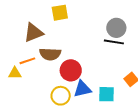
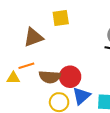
brown semicircle: (50, 54) -> (50, 77), moved
blue triangle: (82, 89) -> (81, 96), turned -30

